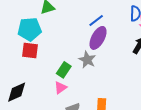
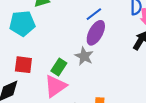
red square: (30, 50) -> (23, 65), moved
pink triangle: (60, 88) -> (55, 86), size x1.6

